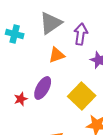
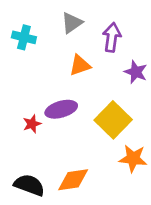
gray triangle: (51, 23) -> (72, 23), size x0.7
purple ellipse: (43, 88) -> (61, 109), turned 45

